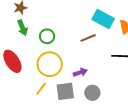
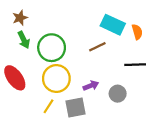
green circle: (47, 36) -> (52, 48), size x1.6
gray circle: (92, 93) -> (118, 94), moved

